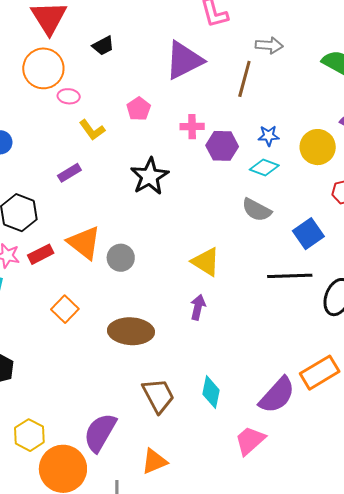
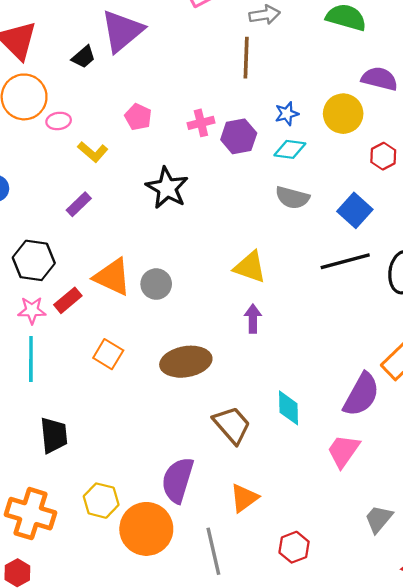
purple triangle: (184, 60) -> (122, 31), moved

